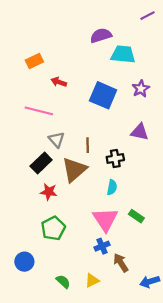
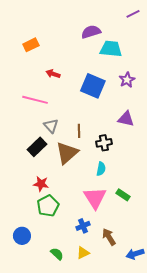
orange rectangle: (34, 61) -> (31, 45), moved
red star: (49, 192) -> (41, 184), moved
blue cross: (102, 246) -> (83, 226), moved

